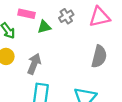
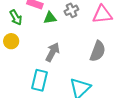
gray arrow: (34, 64) -> (52, 52), moved

